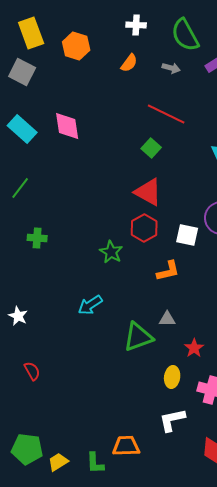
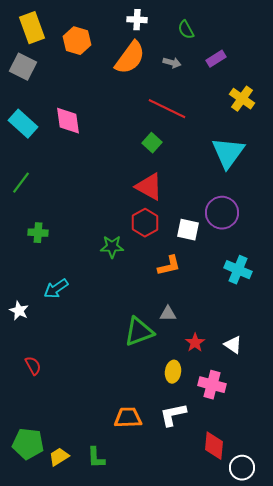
green semicircle: (185, 35) -> (186, 30), size x0.6
orange semicircle: (129, 63) -> (130, 58), size x1.8
green star: (111, 252) -> (112, 247), turned -30
cyan arrow: (90, 305) -> (56, 289), moved
orange trapezoid: (126, 446) -> (128, 418), moved

